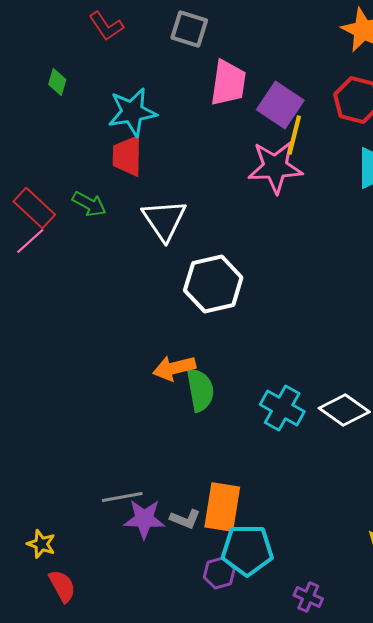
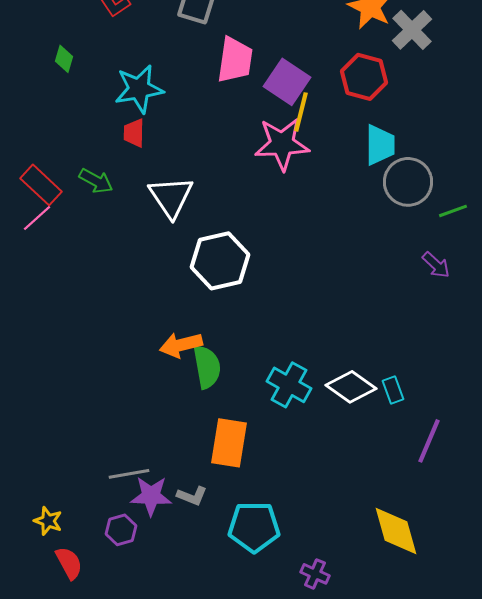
red trapezoid: (127, 156) -> (134, 133), size x0.7
orange rectangle: (222, 507) -> (229, 443), moved
purple hexagon: (219, 573) -> (121, 530), moved

